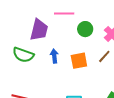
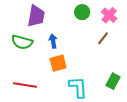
orange square: (79, 61) -> (58, 63), moved

